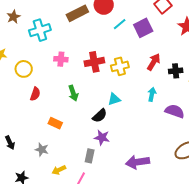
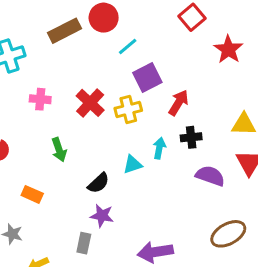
purple square: (143, 28) -> (147, 77), moved
red cross: (94, 62) -> (90, 103), turned -36
black cross: (176, 71) -> (191, 137), moved
cyan arrow: (152, 94) -> (159, 148), moved
cyan triangle: (114, 99) -> (133, 164), moved

